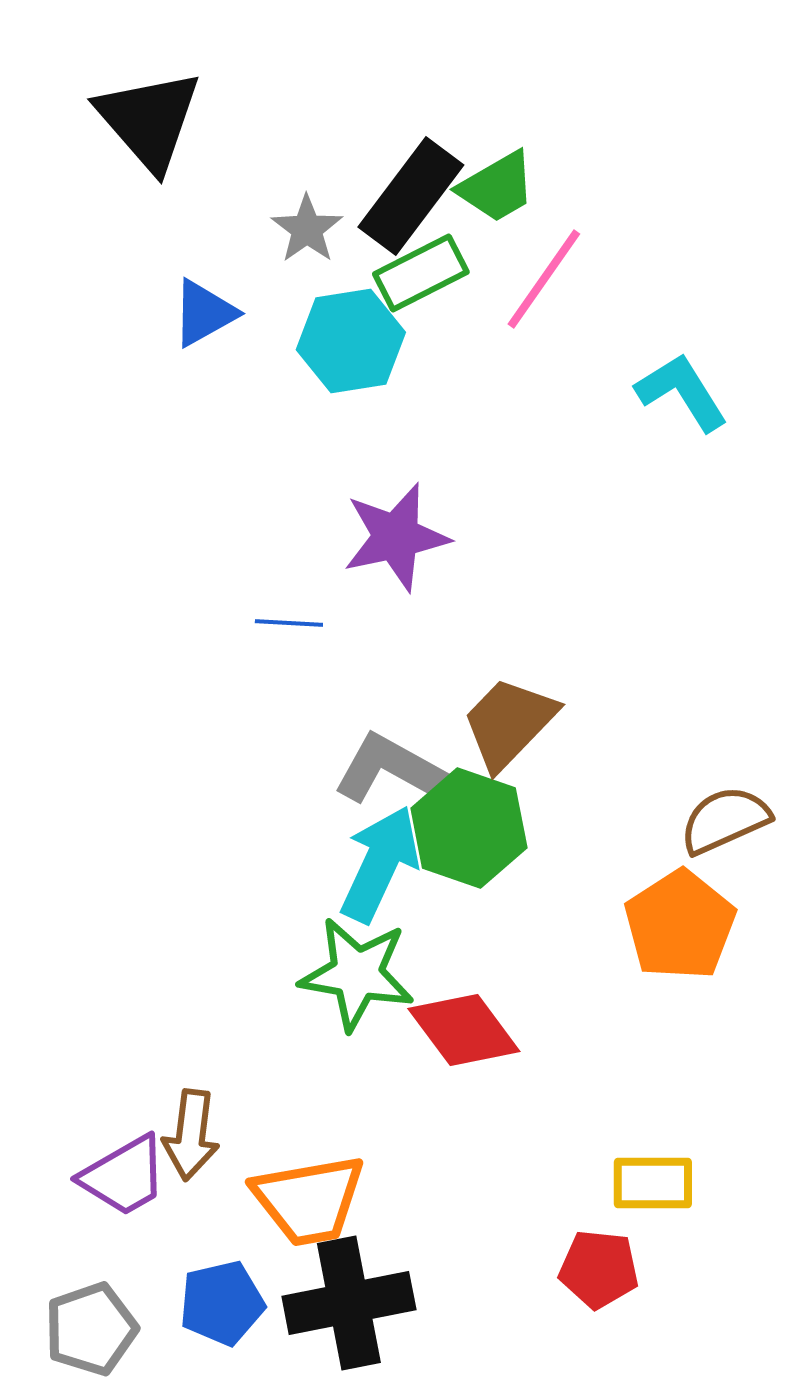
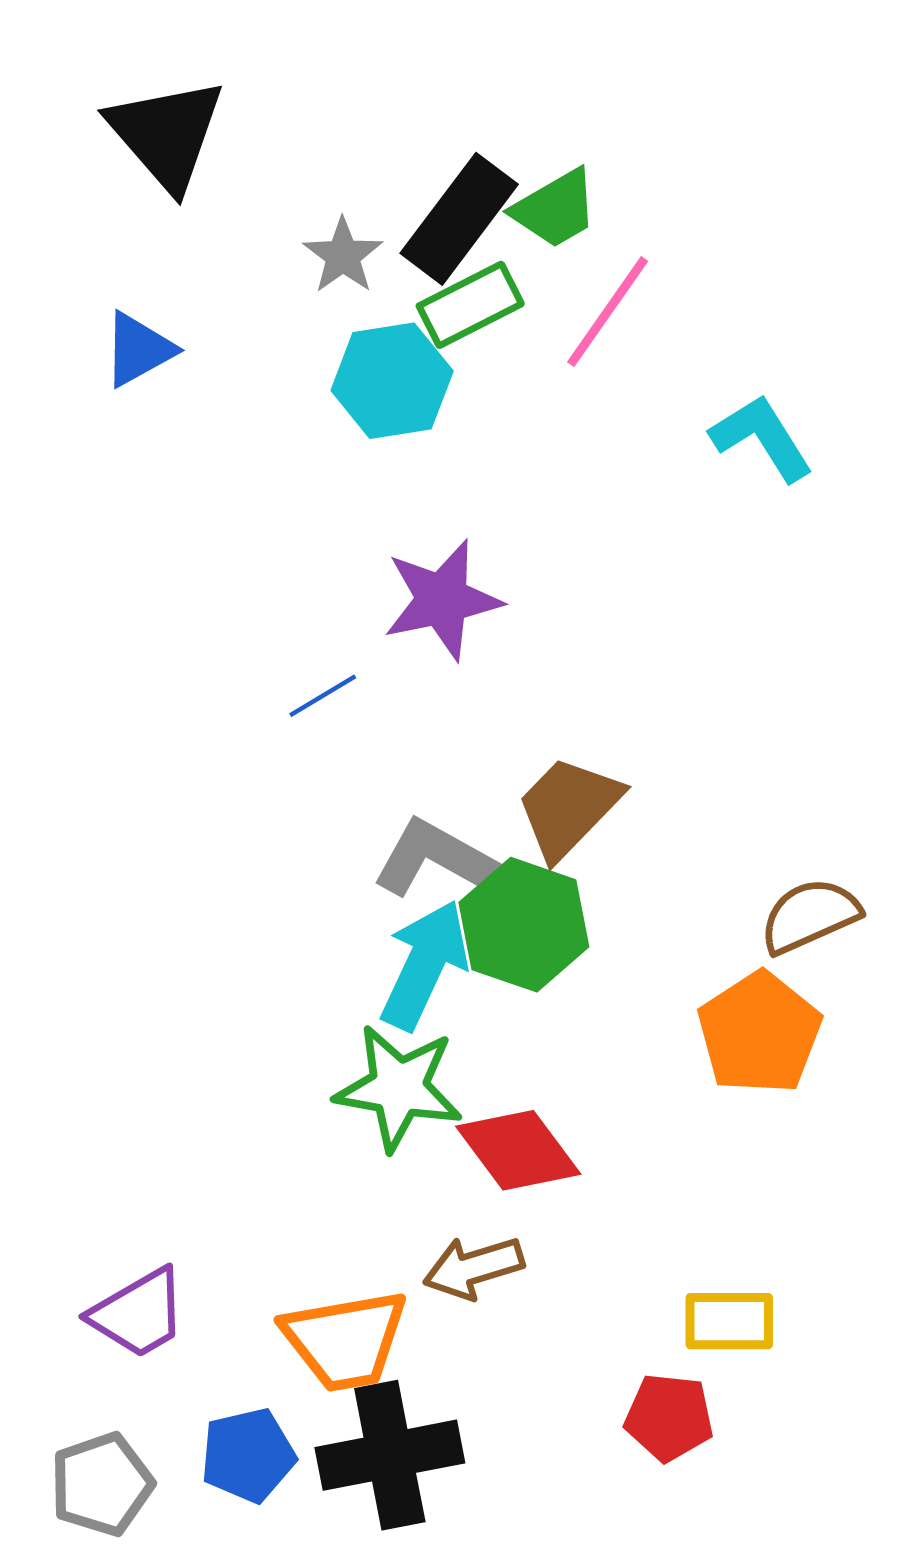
blue triangle: (204, 313) -> (138, 349), moved
blue line: (289, 623) -> (323, 696), turned -34
brown arrow: (191, 1135) -> (474, 1268), moved, turned 66

